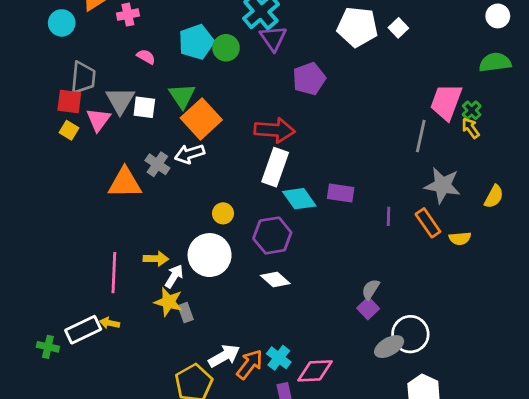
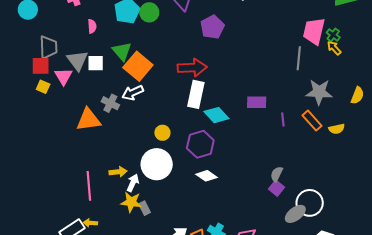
pink semicircle: (146, 57) -> (92, 26), turned 64
purple rectangle: (341, 193) -> (257, 102), moved

